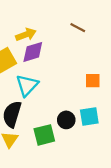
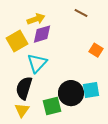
orange square: (93, 81) -> (96, 50), moved, turned 32
black circle: (66, 120) -> (71, 93), size x1.6

